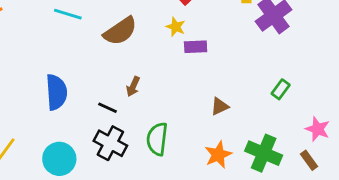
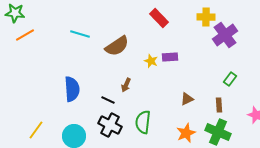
yellow star: (176, 27) -> (151, 61), moved
green rectangle: (281, 89) -> (230, 79), moved
brown rectangle: (309, 160) -> (219, 105), moved, turned 32

